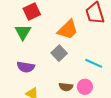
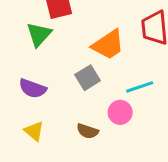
cyan line: (94, 63) -> (140, 87), moved, turned -54
pink circle: (85, 87) -> (120, 112), moved

